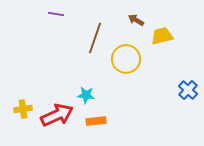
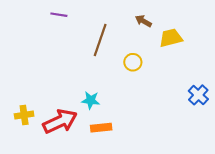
yellow circle: (126, 59) -> (133, 62), size x0.6

